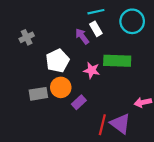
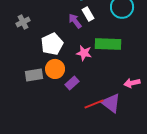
red line: (102, 125) -> (94, 104), turned 54

